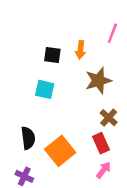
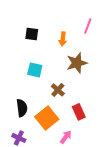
black square: (52, 55) -> (32, 34), moved
brown cross: (109, 118) -> (58, 90), moved
pink arrow: (104, 170) -> (66, 137), moved

